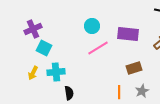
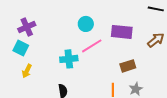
cyan square: (44, 48) -> (21, 48), moved
cyan cross: (56, 72) -> (69, 59), moved

